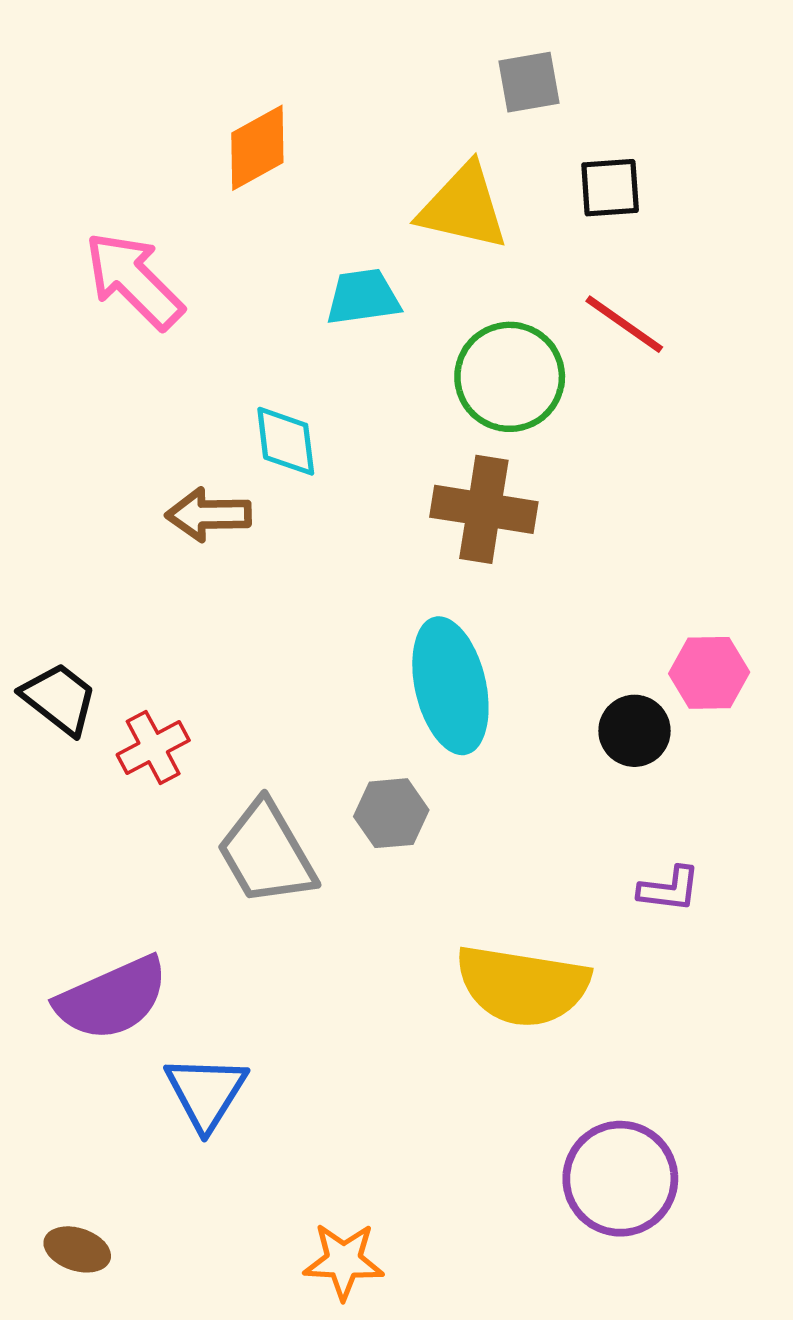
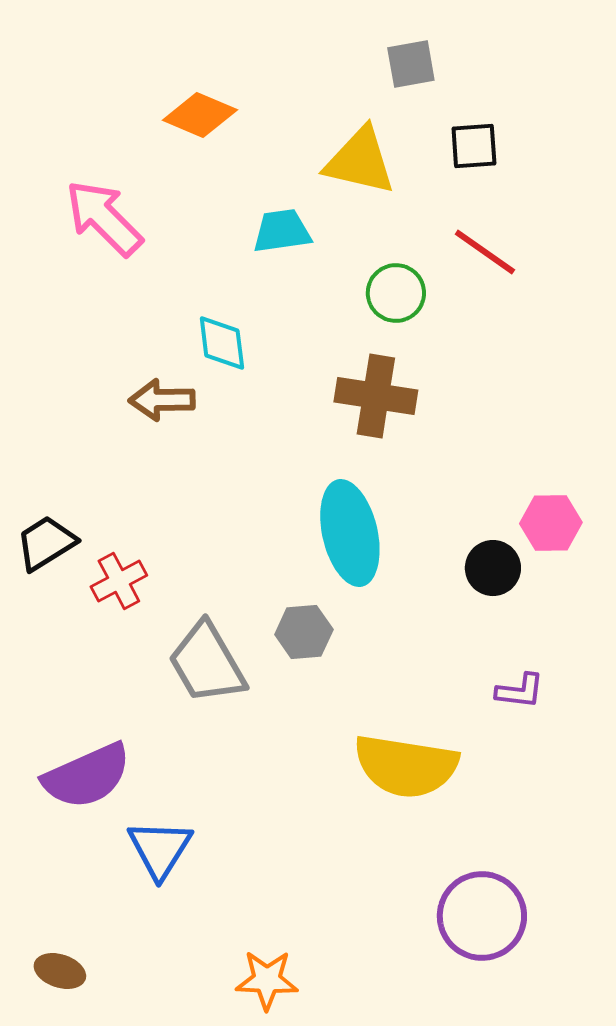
orange diamond: (257, 148) -> (200, 115), turned 52
green circle: (510, 377) -> (396, 293), size x0.7
black trapezoid: (59, 699) -> (46, 543), turned -70

